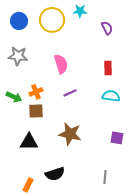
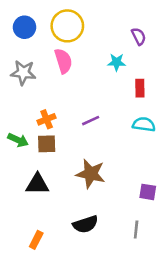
cyan star: (80, 11) -> (117, 62), moved
pink semicircle: (61, 64) -> (63, 61), moved
green arrow: (14, 97) -> (18, 140), moved
purple square: (117, 138) -> (148, 192), moved
black semicircle: (55, 174) -> (85, 224), moved

